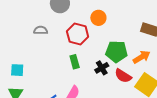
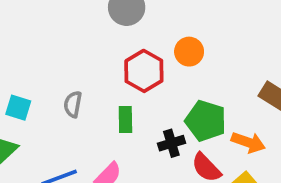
gray semicircle: (41, 30) -> (73, 104), moved, turned -96
orange arrow: (142, 57) -> (248, 142), turned 36

